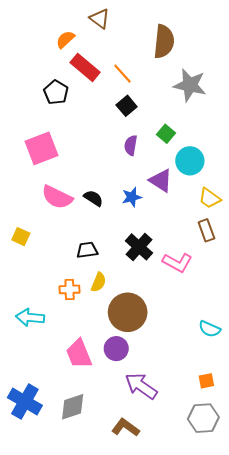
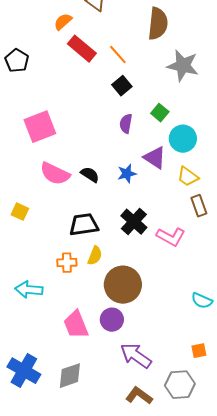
black pentagon: (56, 92) -> (17, 61), moved
yellow trapezoid: (210, 198) -> (188, 177), moved
black trapezoid: (87, 250) -> (84, 225), size x1.4
gray hexagon: (203, 418) -> (180, 385), moved
brown L-shape: (126, 427) -> (139, 396), moved

